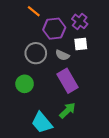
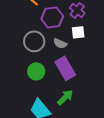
green circle: (25, 84) -> (36, 71), moved

